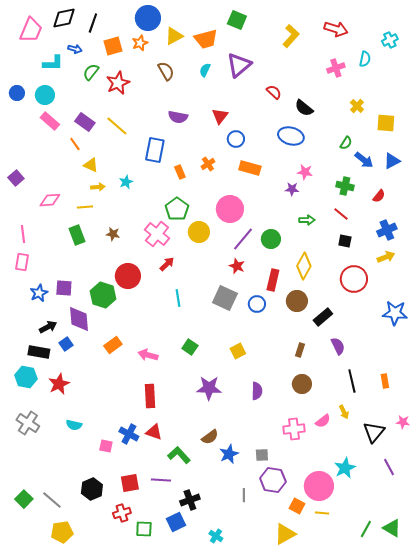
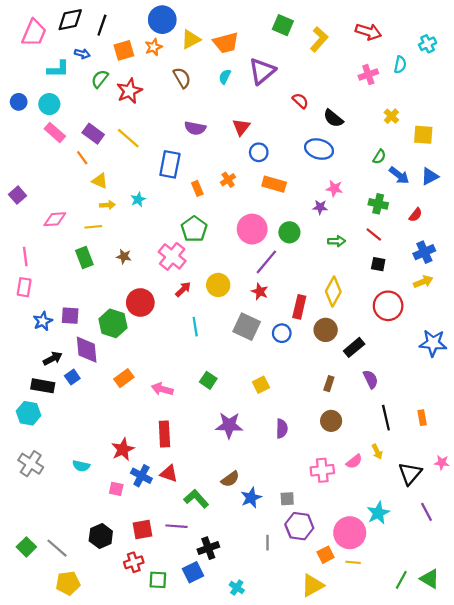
green square: (237, 20) -> (283, 25), moved
yellow circle: (199, 232) -> (218, 285), moved
green circle: (271, 239) -> (289, 232), moved
red star: (59, 384) -> (123, 449), moved
orange square: (297, 506) -> (326, 555), turned 35

